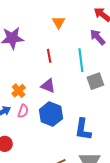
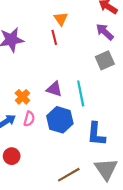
red line: (49, 56) -> (54, 37), moved
cyan line: (81, 60) -> (81, 93), moved
gray square: (95, 81) -> (105, 60), moved

